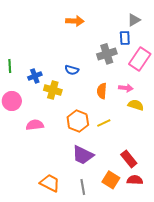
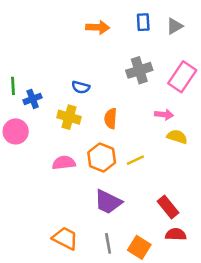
blue rectangle: (125, 38) -> (143, 22), moved
blue semicircle: (72, 70) -> (81, 87), moved
blue cross: (35, 76) -> (33, 99), moved
orange semicircle: (102, 91) -> (111, 118), moved
pink semicircle: (35, 125) -> (64, 163), moved
orange square: (111, 180) -> (139, 247), moved

